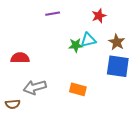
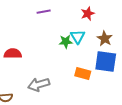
cyan triangle: (88, 40) -> (78, 37), turned -49
gray arrow: (35, 87) -> (39, 85), moved
orange rectangle: (78, 89) -> (83, 74), moved

